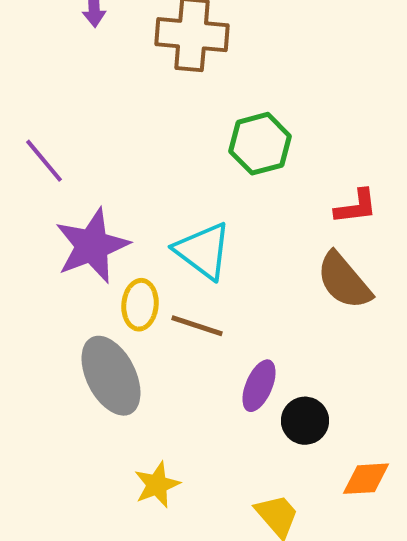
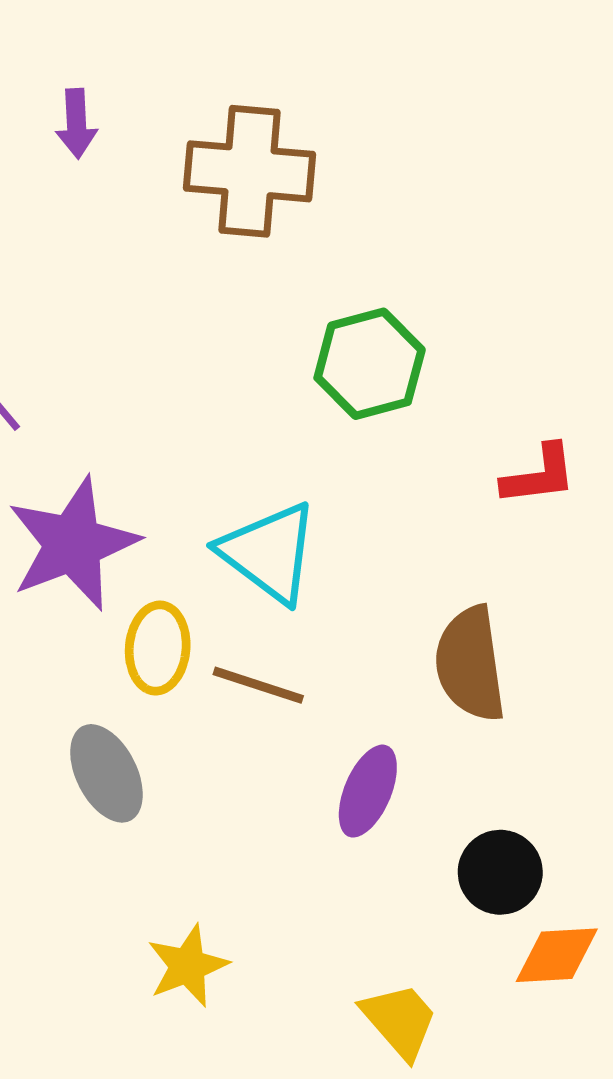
brown semicircle: (344, 281) -> (470, 664), moved, turned 32
gray ellipse: (111, 376) -> (106, 773), size x0.7
black circle: (305, 421) -> (500, 872), moved

